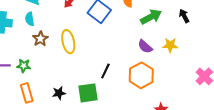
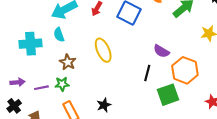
brown star: (40, 39) -> (68, 62), moved
purple semicircle: (145, 47) -> (161, 51), moved
green square: (88, 93) -> (168, 95), moved

